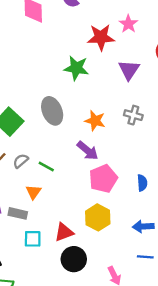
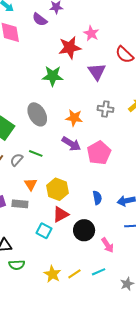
green line: (46, 166) -> (36, 153), moved
pink pentagon: (103, 179) -> (99, 153), moved
blue semicircle: (142, 183) -> (97, 198), moved
yellow hexagon: (98, 217) -> (58, 189), moved
cyan square: (33, 239) -> (44, 231), moved, turned 35
black circle: (74, 259) -> (84, 230), moved

